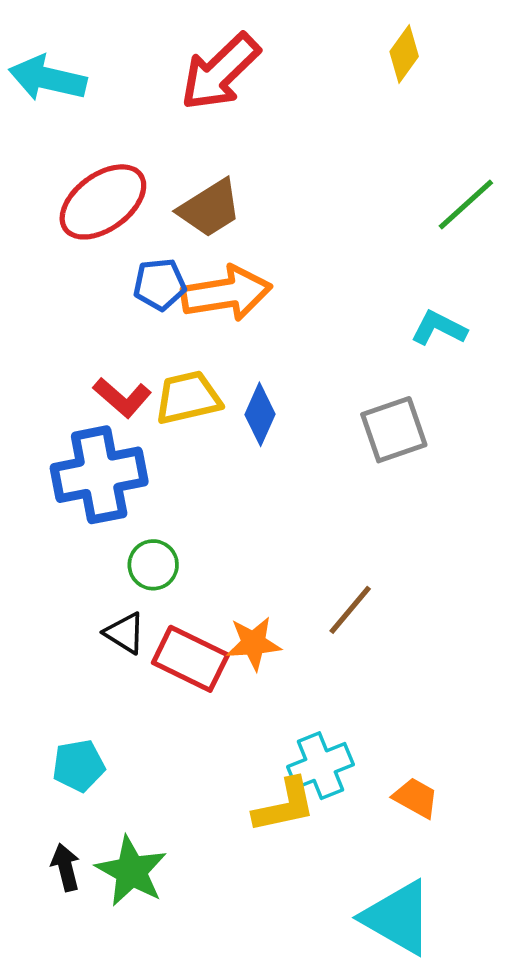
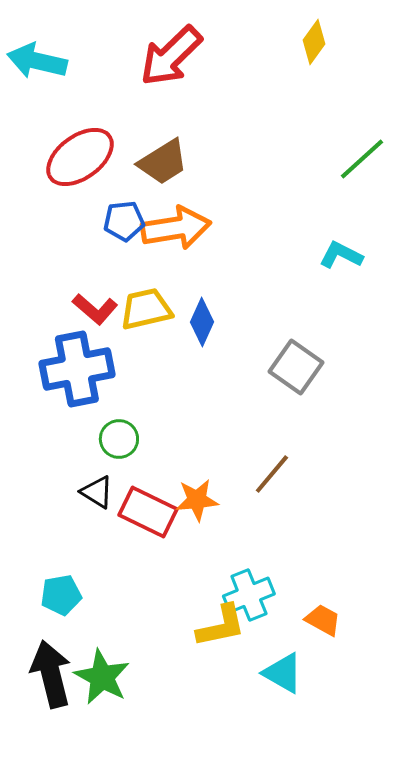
gray square: (394, 430) -> (296, 367), moved, turned -36
black arrow: (66, 867) -> (51, 674), size x1.8
cyan triangle: (398, 918) -> (283, 673), moved, size x0.7

